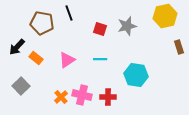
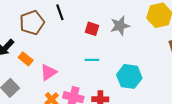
brown pentagon: (42, 23) -> (32, 23), turned -30
pink triangle: (67, 60) -> (48, 72), moved

